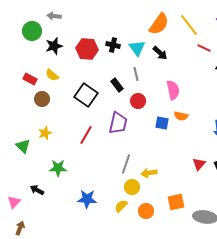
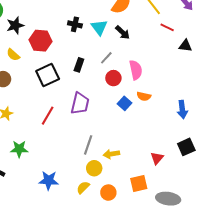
red hexagon: (87, 49) -> (40, 41), moved
gray line: (136, 74) -> (106, 58), moved, turned 56
black rectangle: (117, 85) -> (79, 65), turned 56
black square: (86, 95) -> (48, 75), turned 30
red circle: (138, 101) -> (113, 78), moved
blue square: (162, 123) -> (125, 103), turned 32
red triangle: (199, 164) -> (157, 158), moved

